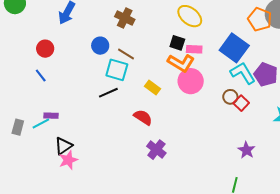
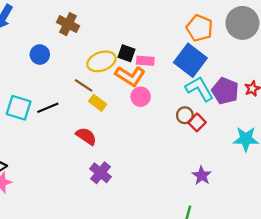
yellow ellipse: (190, 16) -> (101, 61), moved, turned -60
orange pentagon: (260, 19) -> (199, 28), moved
brown line: (126, 54) -> (84, 85), moved
cyan square: (117, 70) -> (19, 108), moved
pink circle: (191, 81) -> (141, 97), size x0.7

